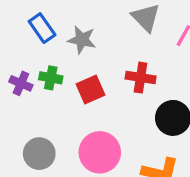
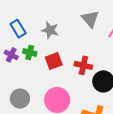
blue rectangle: (42, 28) -> (18, 29), moved
red cross: (141, 78) -> (83, 65), moved

